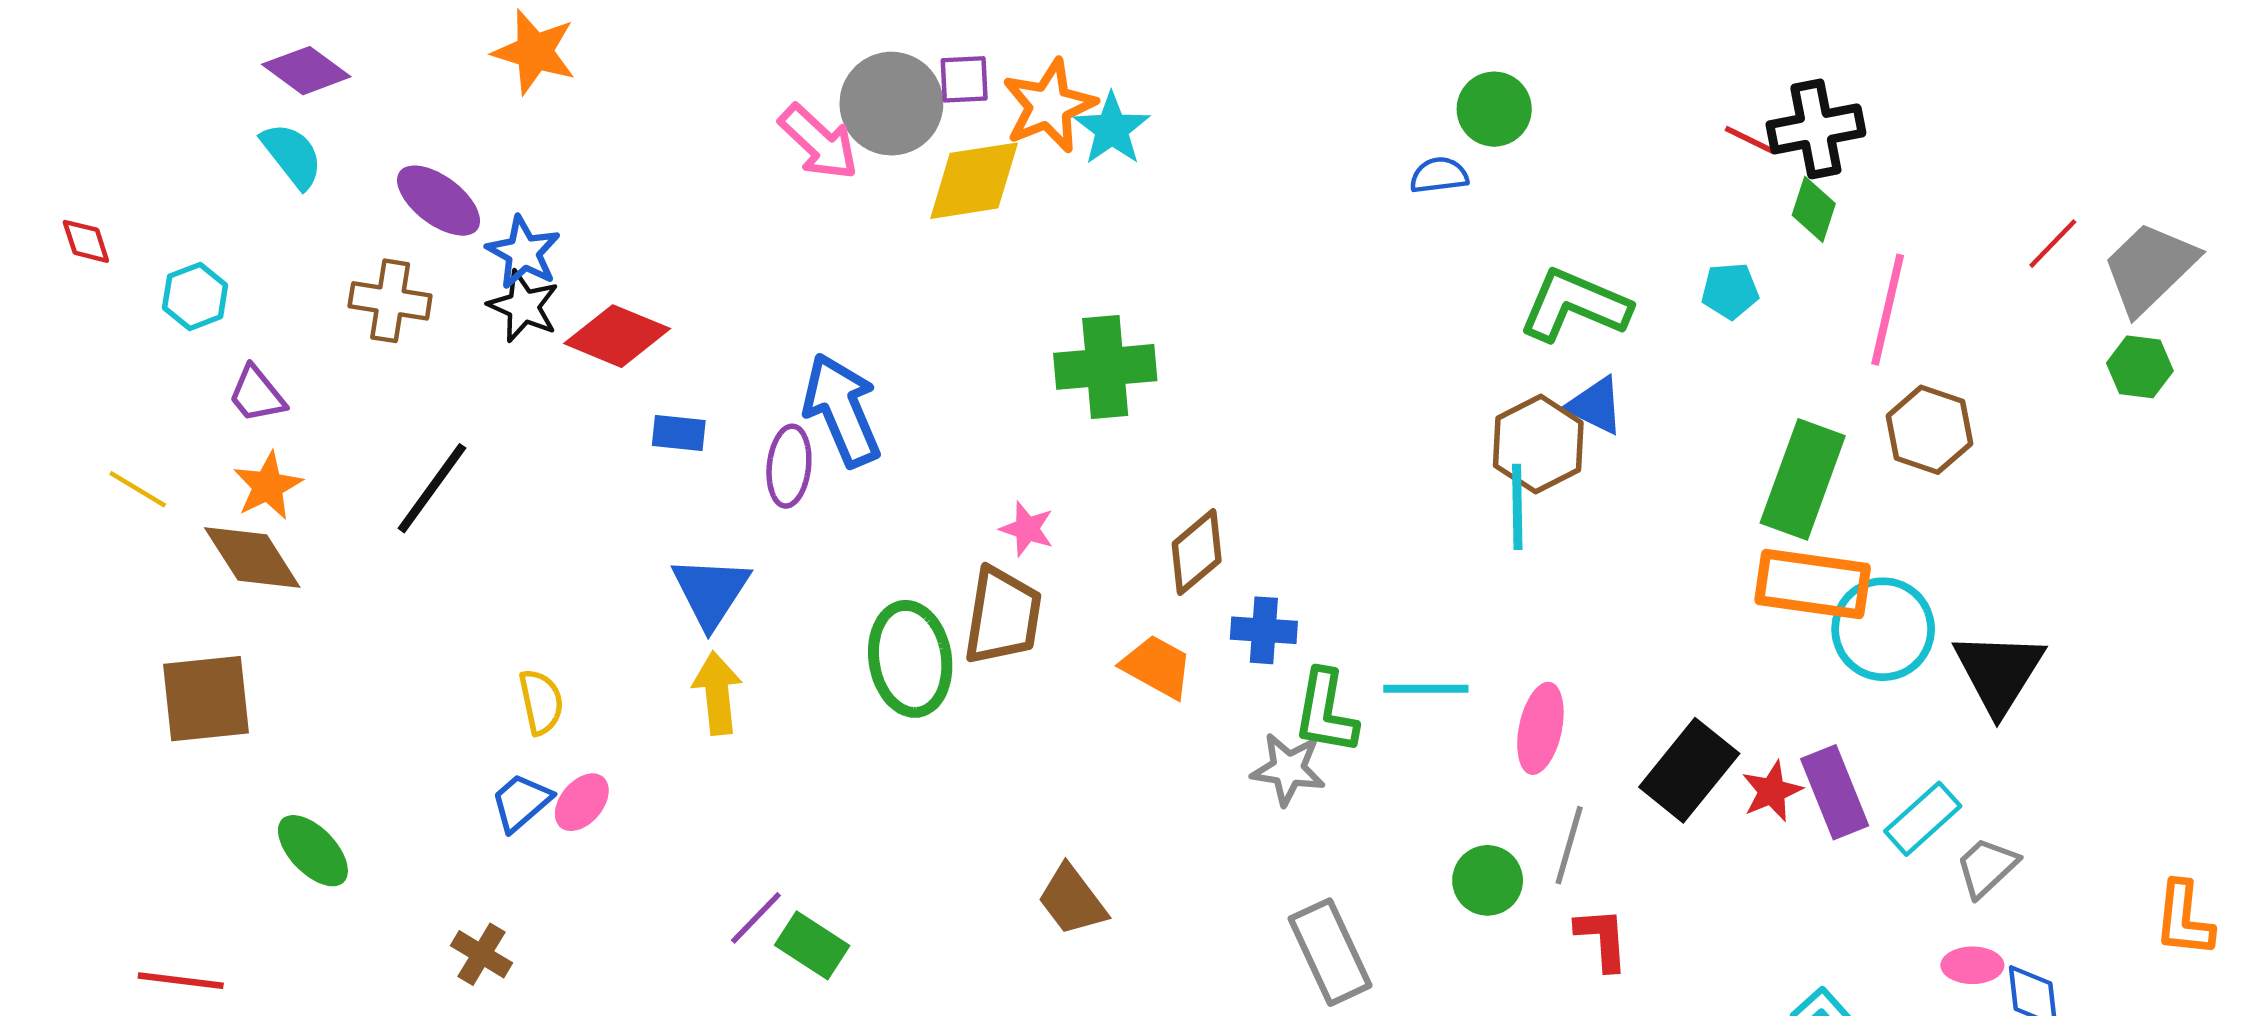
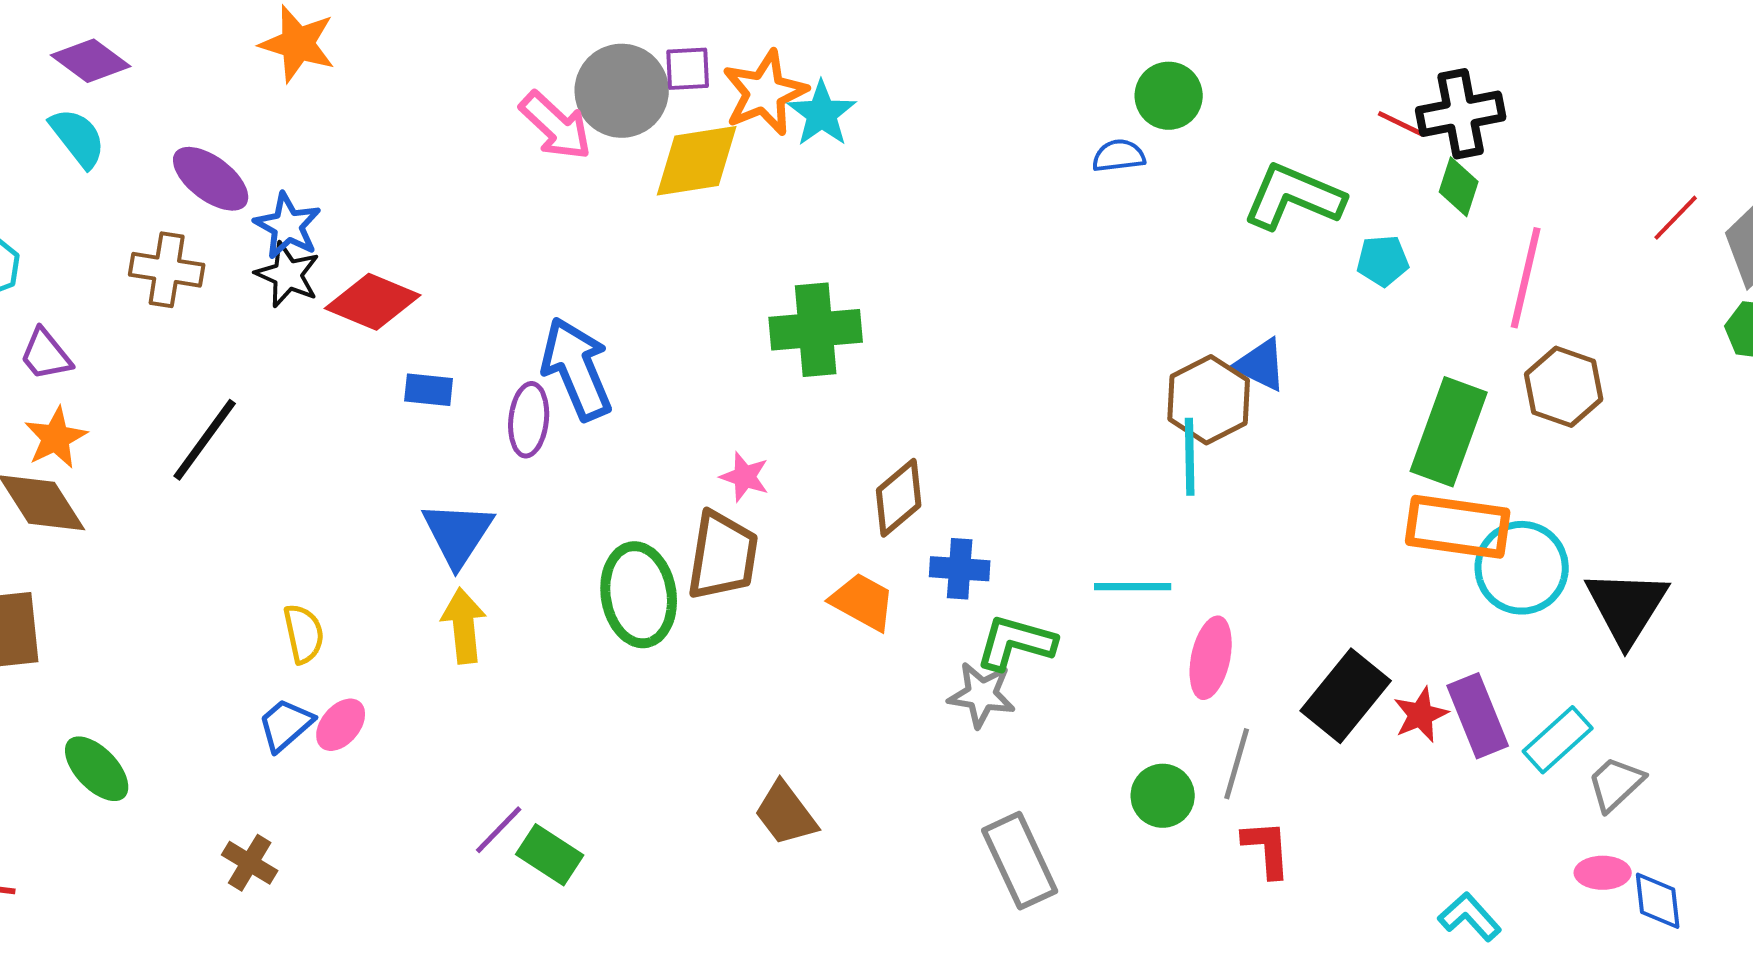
green L-shape: (1575, 305) -> (1294, 197), moved
cyan line: (1426, 689) -> (1133, 587), moved
green L-shape: (1326, 712) -> (1016, 643), turned 96

